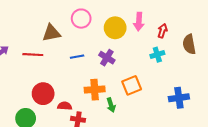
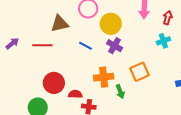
yellow circle: (115, 28) -> (111, 24), moved
blue line: (77, 57) -> (86, 46), turned 40

